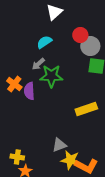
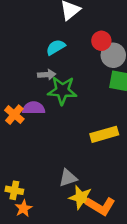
gray arrow: (38, 64) -> (47, 75), turned -144
orange cross: (14, 84) -> (14, 115), moved
purple semicircle: (29, 91) -> (34, 108), turned 90

